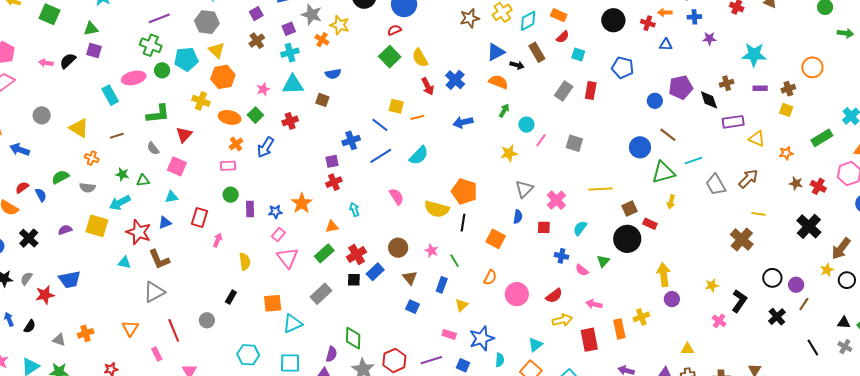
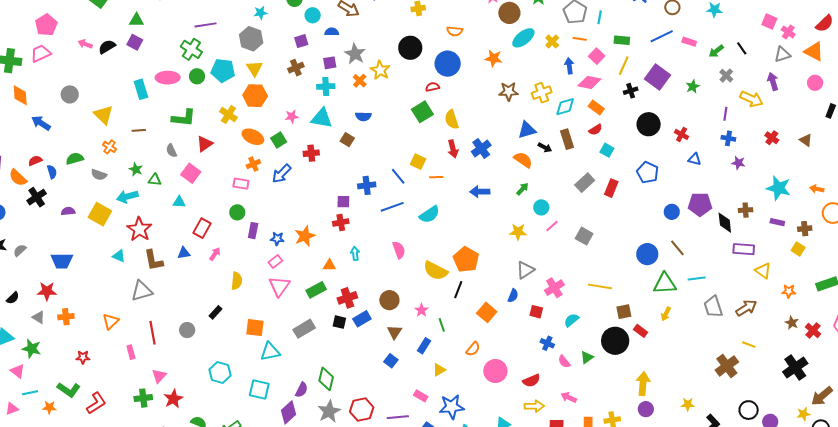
orange arrow: (665, 13) -> (817, 189), moved
blue triangle: (165, 223) -> (184, 253), moved
black cross: (29, 238) -> (37, 197), moved
red star: (45, 295) -> (47, 291), moved

